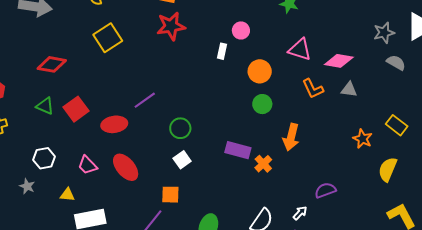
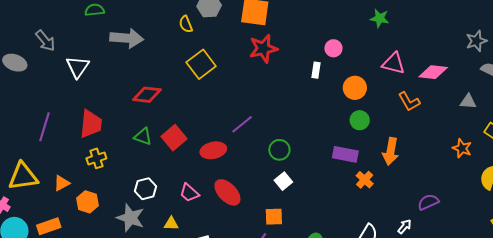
gray triangle: (349, 90) -> (468, 102), moved
purple rectangle: (238, 150) -> (345, 154), moved
gray star: (27, 186) -> (130, 218), size x1.8

